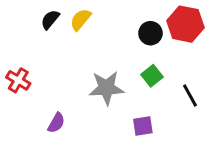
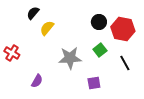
yellow semicircle: (81, 20) -> (47, 28), moved
red hexagon: (185, 24) -> (123, 29), moved

